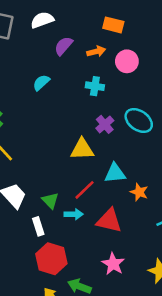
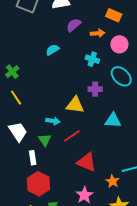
cyan ellipse: (139, 121) -> (121, 76), moved
purple cross: (105, 124) -> (95, 89), turned 32
cyan triangle: (115, 173) -> (113, 120), moved
orange star: (139, 192) -> (112, 181), moved
cyan arrow: (74, 214) -> (53, 121), moved

